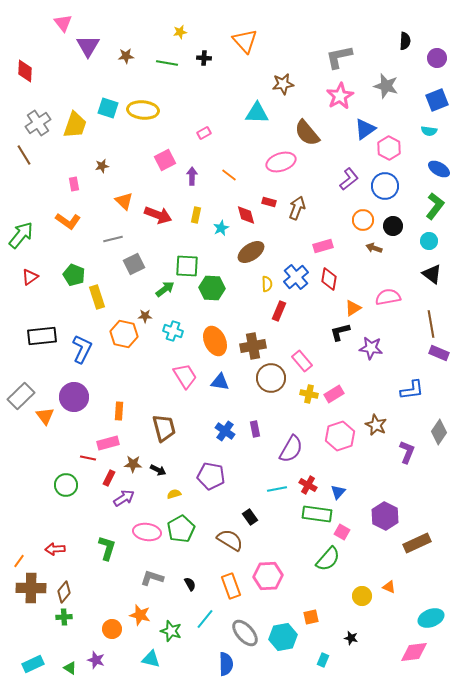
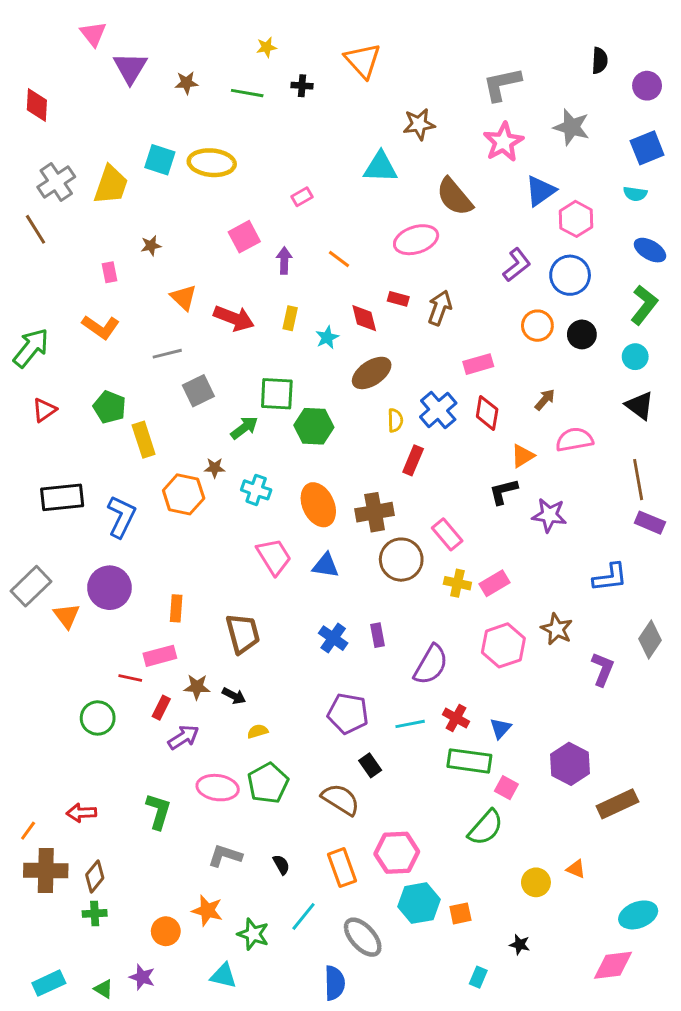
brown arrow: (374, 248) -> (545, 400), moved, turned 112
purple pentagon: (211, 476) -> (348, 714), moved
cyan hexagon: (283, 637) -> (419, 903), moved

